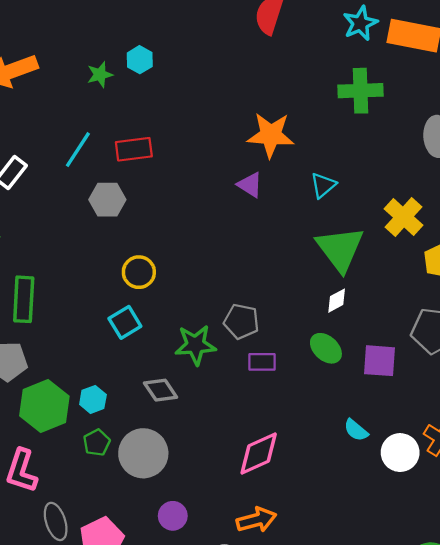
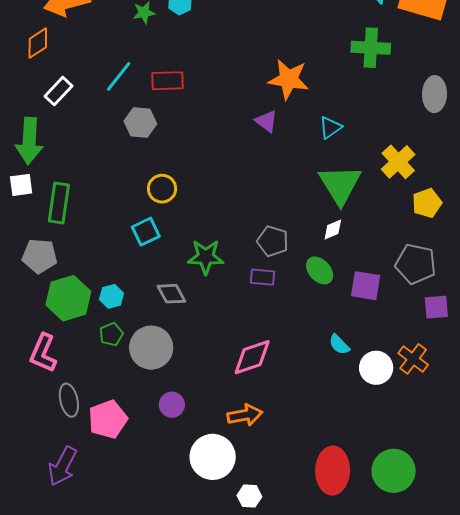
gray pentagon: (241, 321) -> (273, 241), moved

